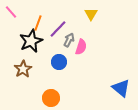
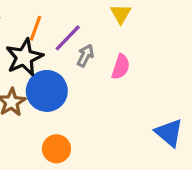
pink semicircle: (81, 47) -> (121, 67), moved
blue circle: (59, 62) -> (47, 91), moved, size x1.6

